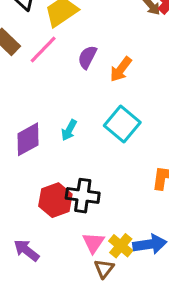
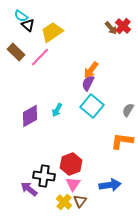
purple semicircle: (87, 57) -> (88, 83), moved
black cross: (83, 196) -> (44, 176), moved
red hexagon: (55, 200) -> (71, 164), moved
yellow cross: (121, 246) -> (64, 202), moved

